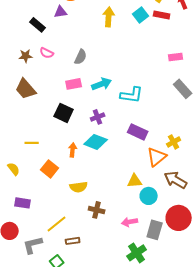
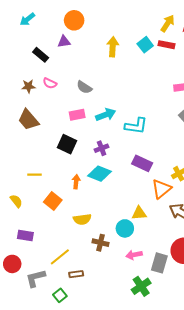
gray semicircle: (81, 57) -> (84, 87), turned 98
cyan circle: (149, 196) -> (125, 228), moved

